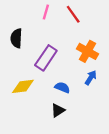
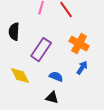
yellow diamond: (23, 86) -> (20, 76), turned 70
black triangle: (58, 110) -> (52, 98), turned 48

